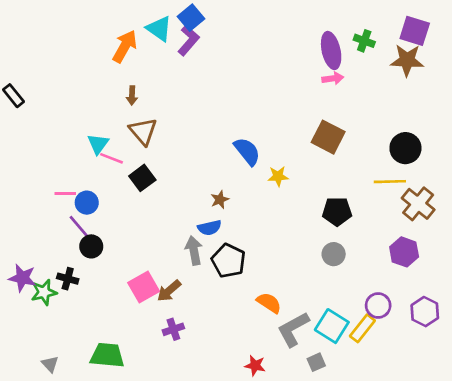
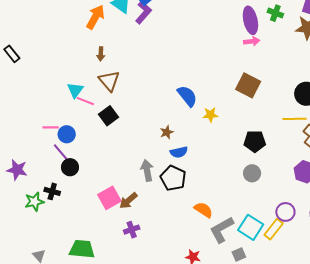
blue semicircle: (209, 228) -> (179, 152), moved
purple star: (22, 278) -> (17, 170), moved

